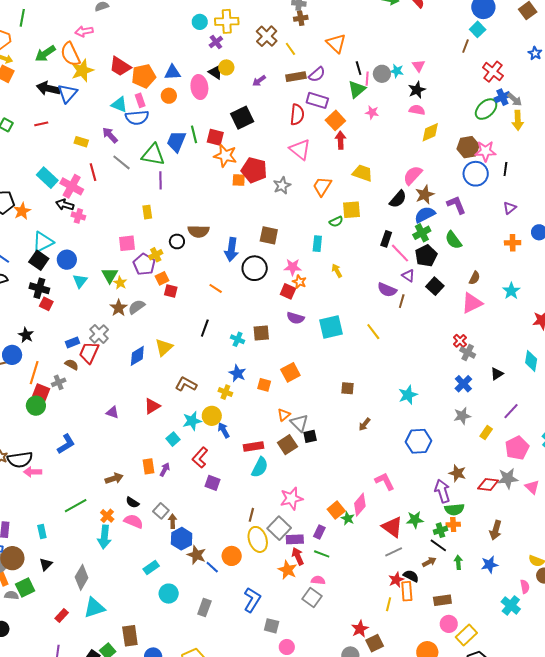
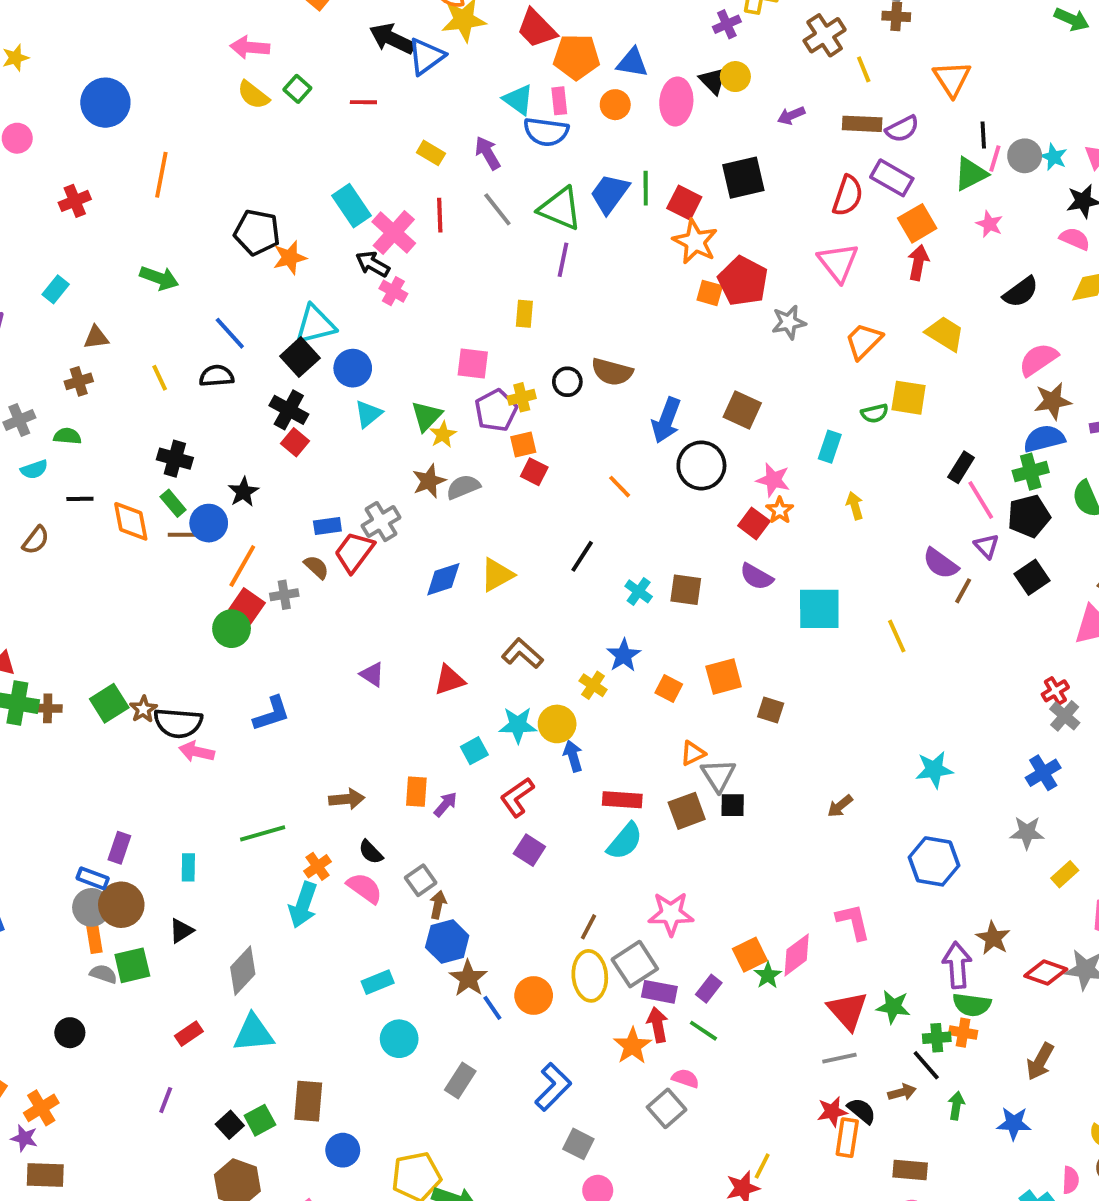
black semicircle: (398, 199) -> (1021, 292), moved
brown square: (347, 388) -> (771, 710), moved
yellow line: (389, 604) -> (762, 1166), moved

